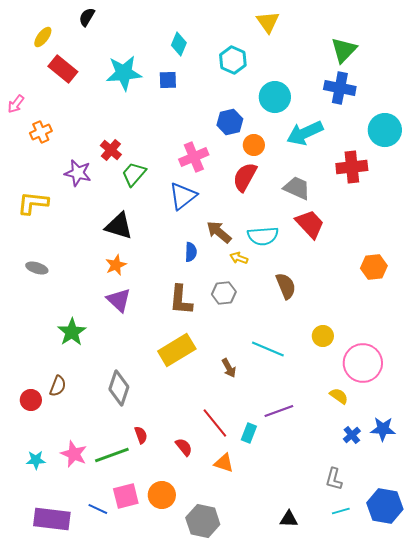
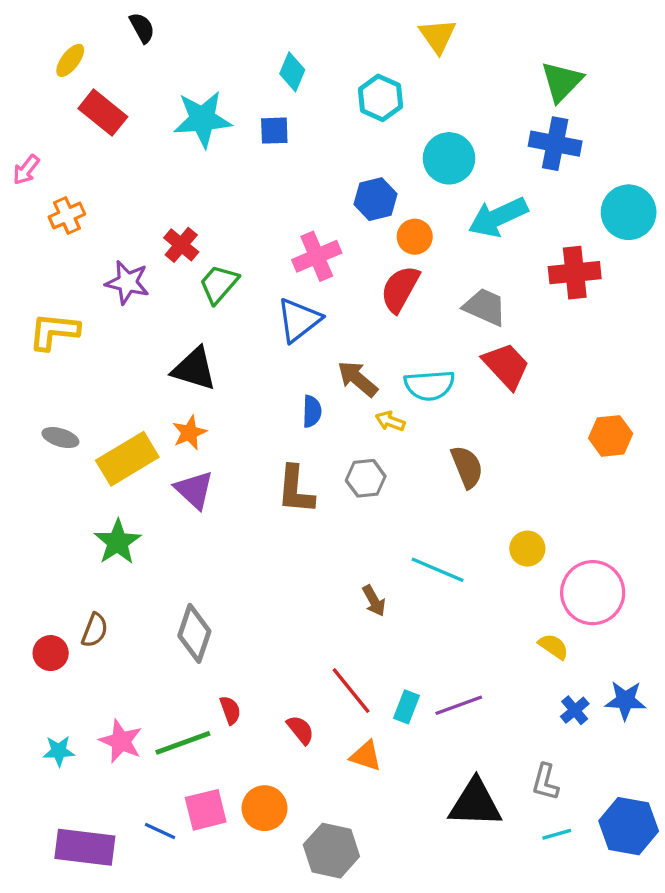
black semicircle: (87, 17) -> (142, 28), turned 120
yellow rectangle: (177, 350) -> (127, 459), moved
purple line: (279, 411) -> (459, 705), moved
black triangle: (289, 519) -> (475, 803), moved, size x1.8

